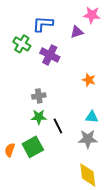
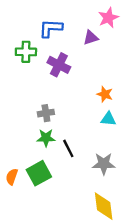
pink star: (92, 15) -> (108, 18), turned -30
green cross: (22, 44) -> (26, 52), turned -30
cyan triangle: (92, 117) -> (108, 119), moved

